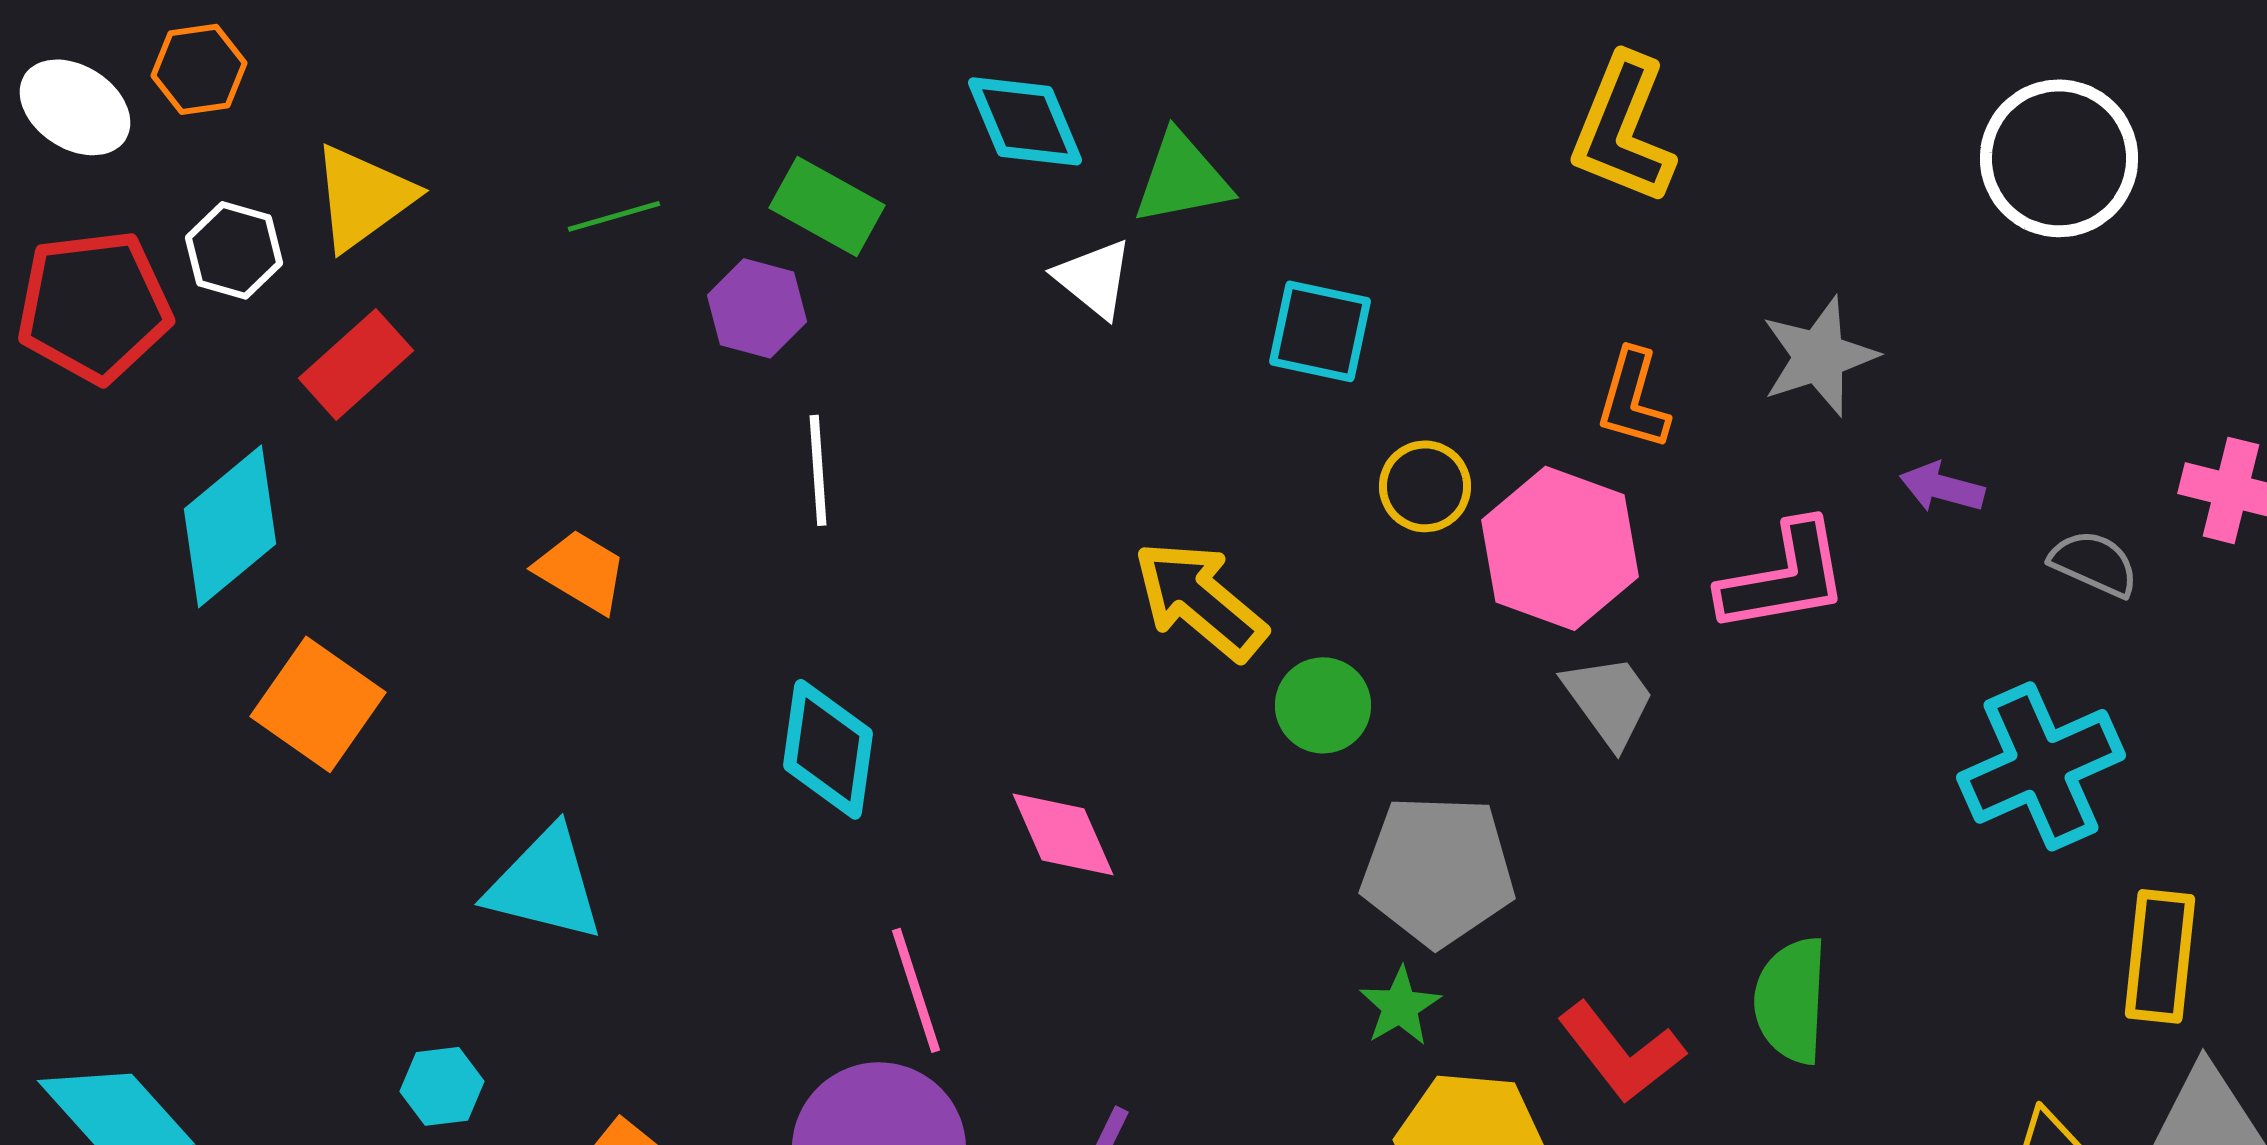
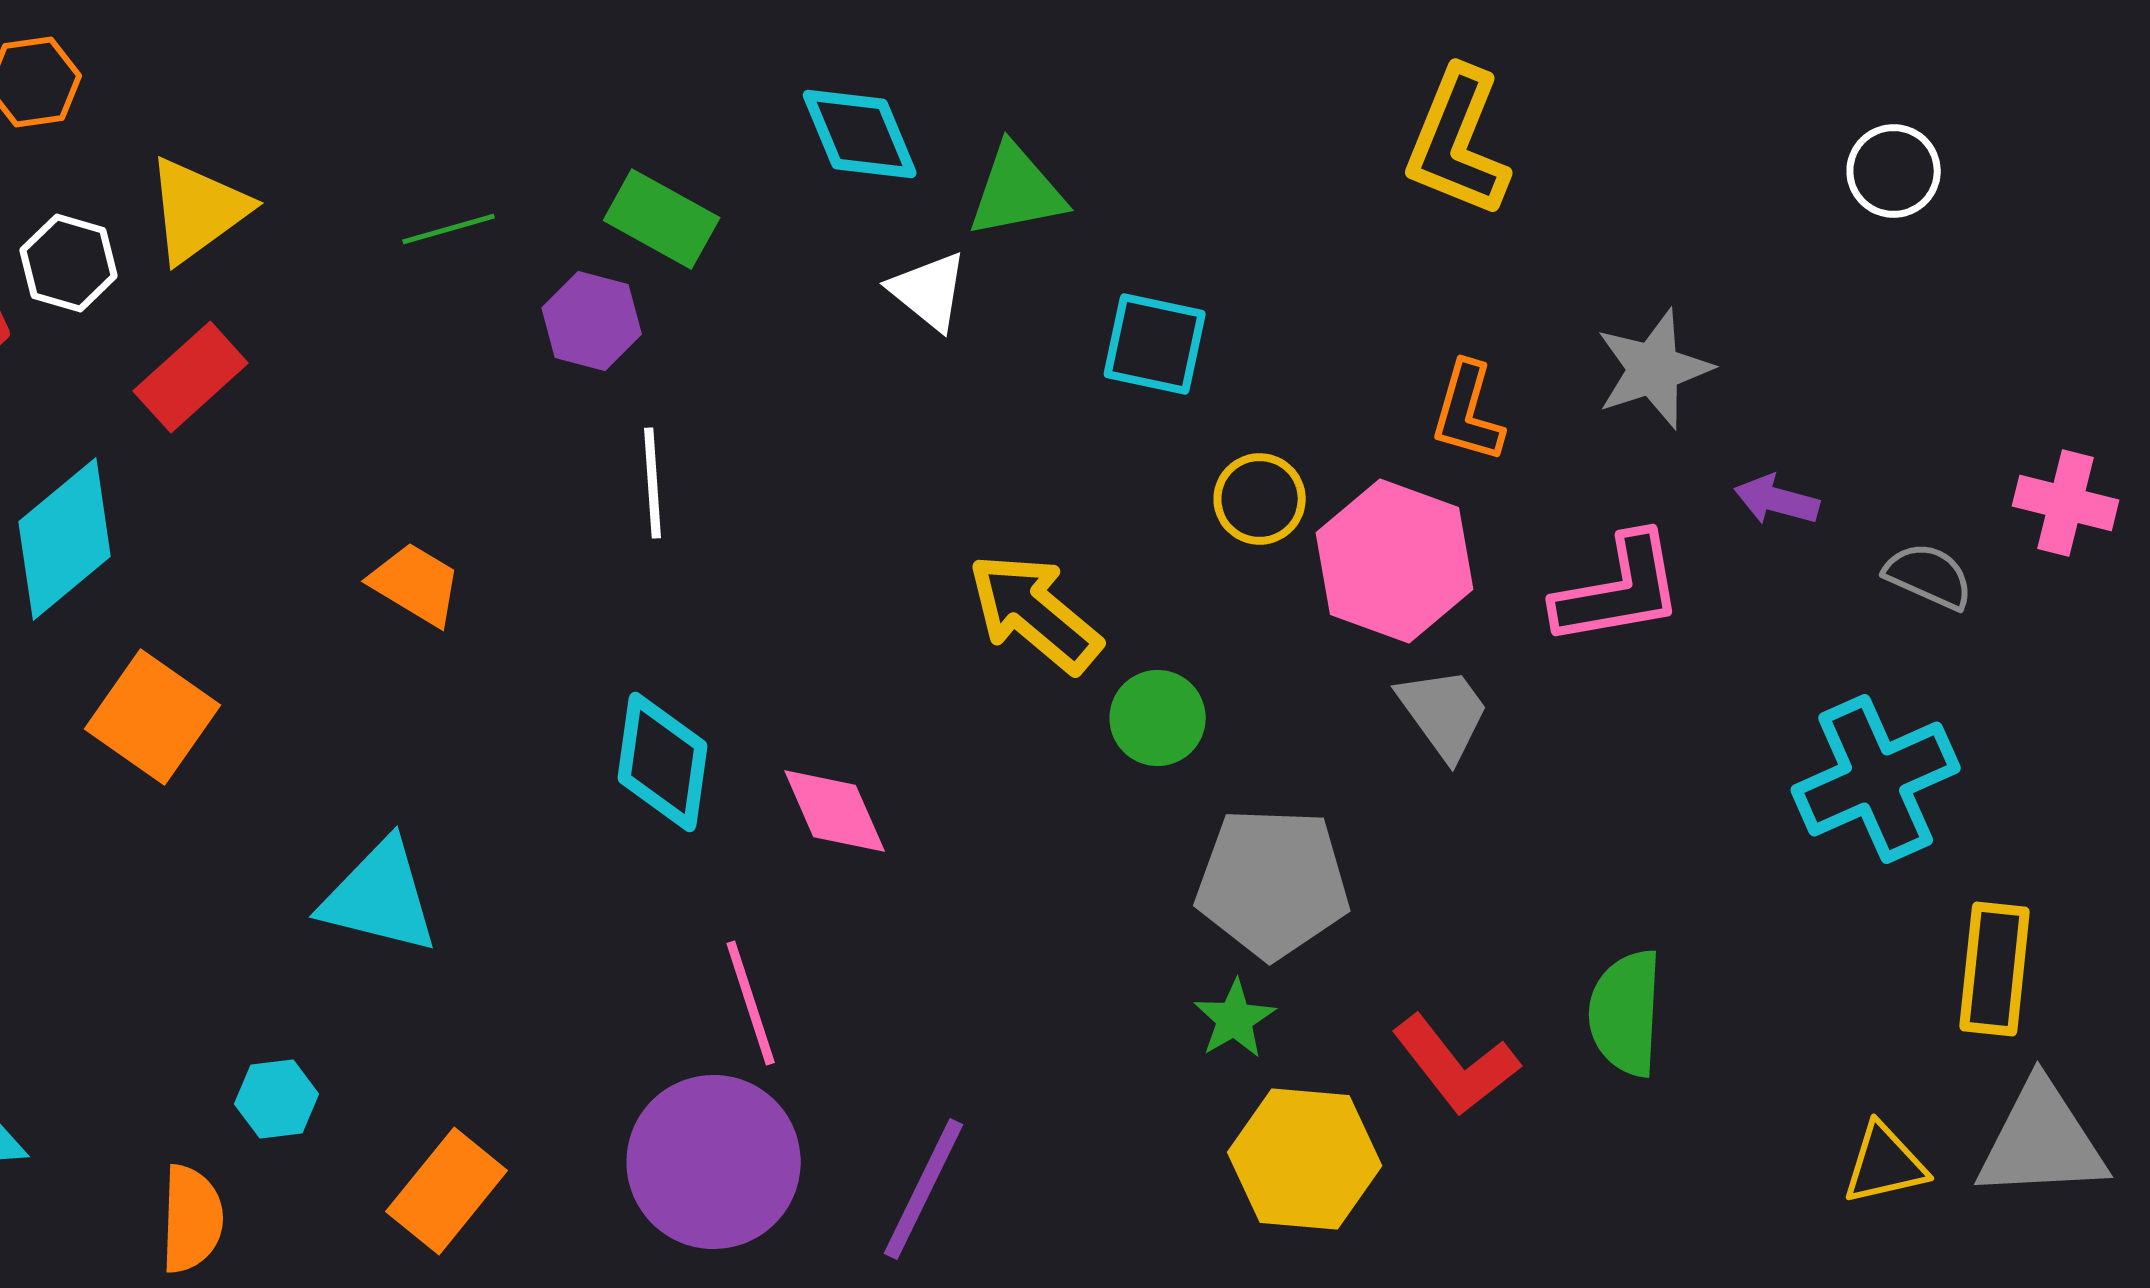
white circle: (2059, 158) -> (1894, 171), size x0.6
pink diamond: (1063, 834) -> (835, 811), moved

